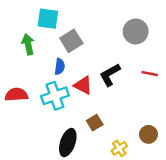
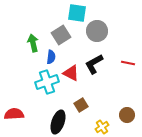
cyan square: (48, 19) -> (77, 13), moved
gray circle: (136, 31) -> (97, 31), moved
green arrow: (28, 44) -> (33, 43), moved
red semicircle: (16, 95) -> (14, 114), moved

